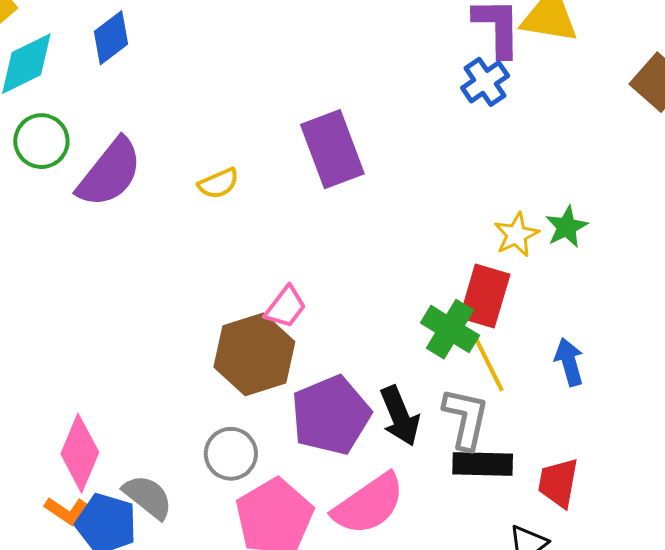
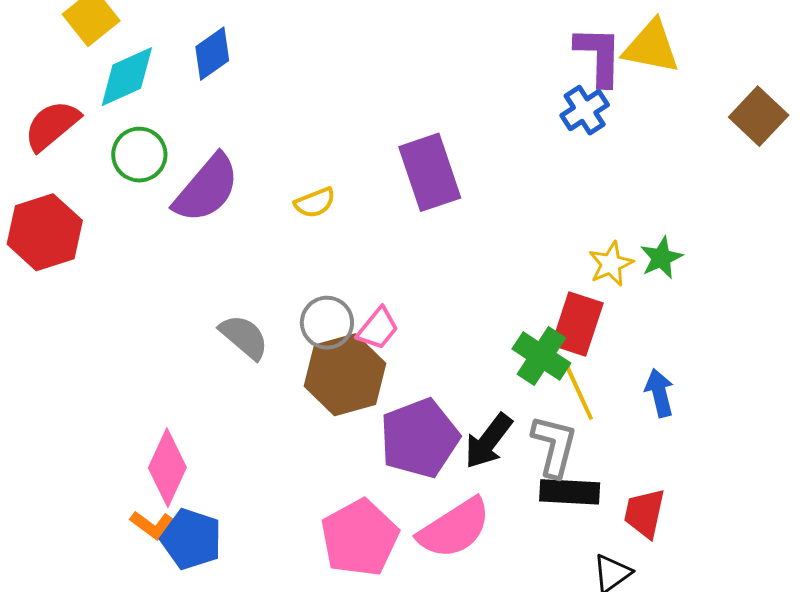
black arrow: (400, 416) -> (488, 441), turned 58
gray circle: (231, 454) -> (327, 323), moved
gray semicircle: (148, 497) -> (244, 337), moved

